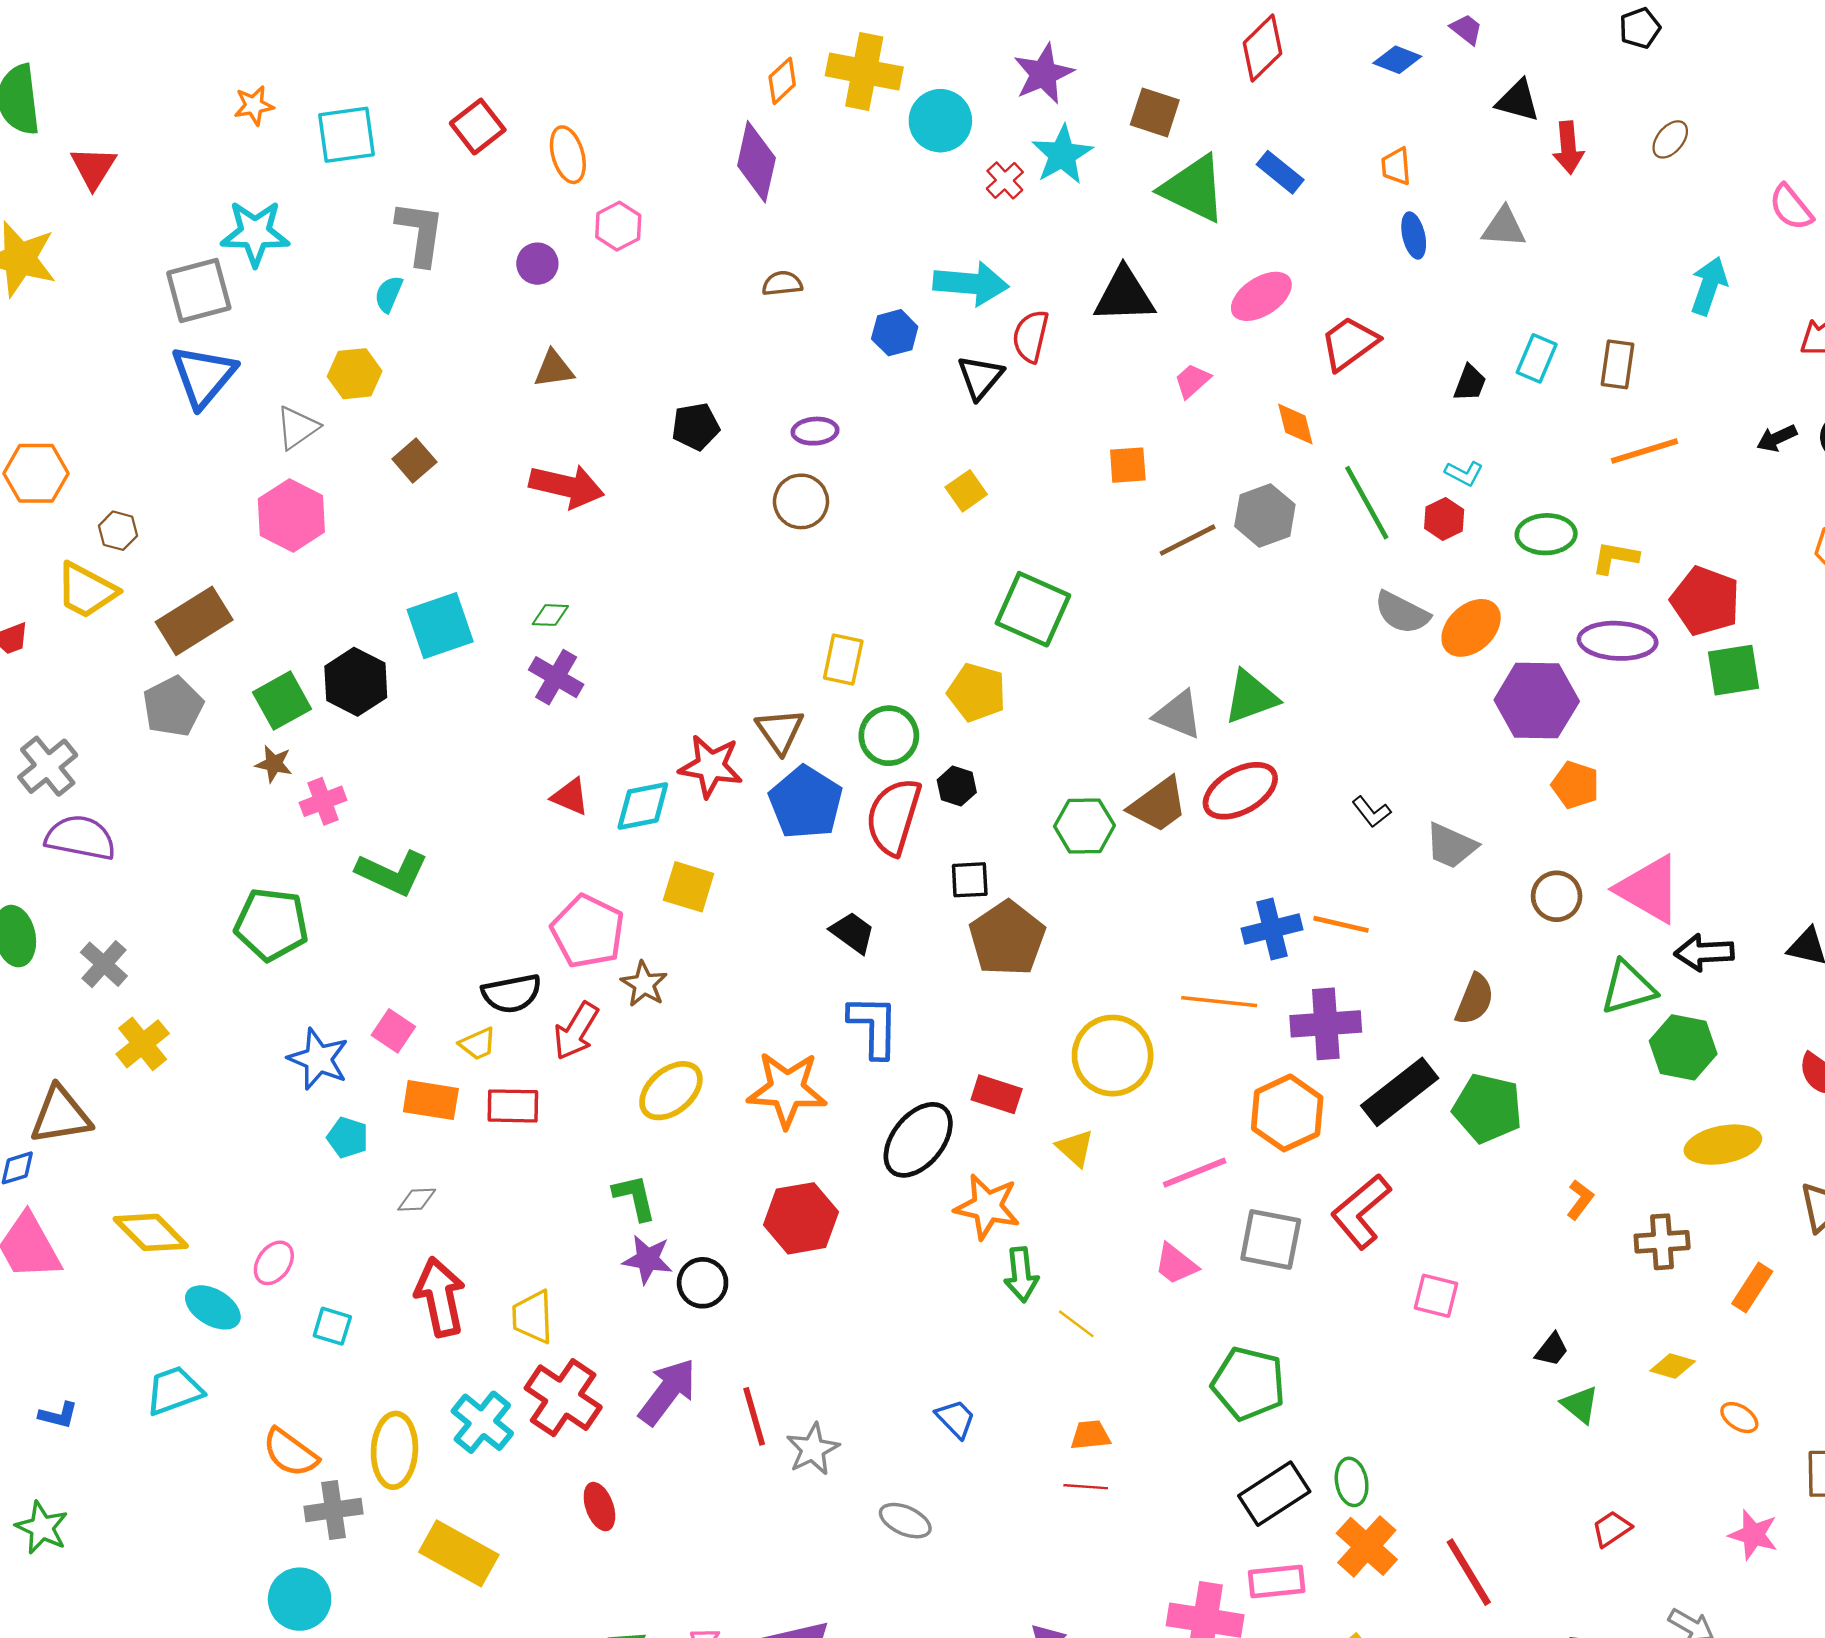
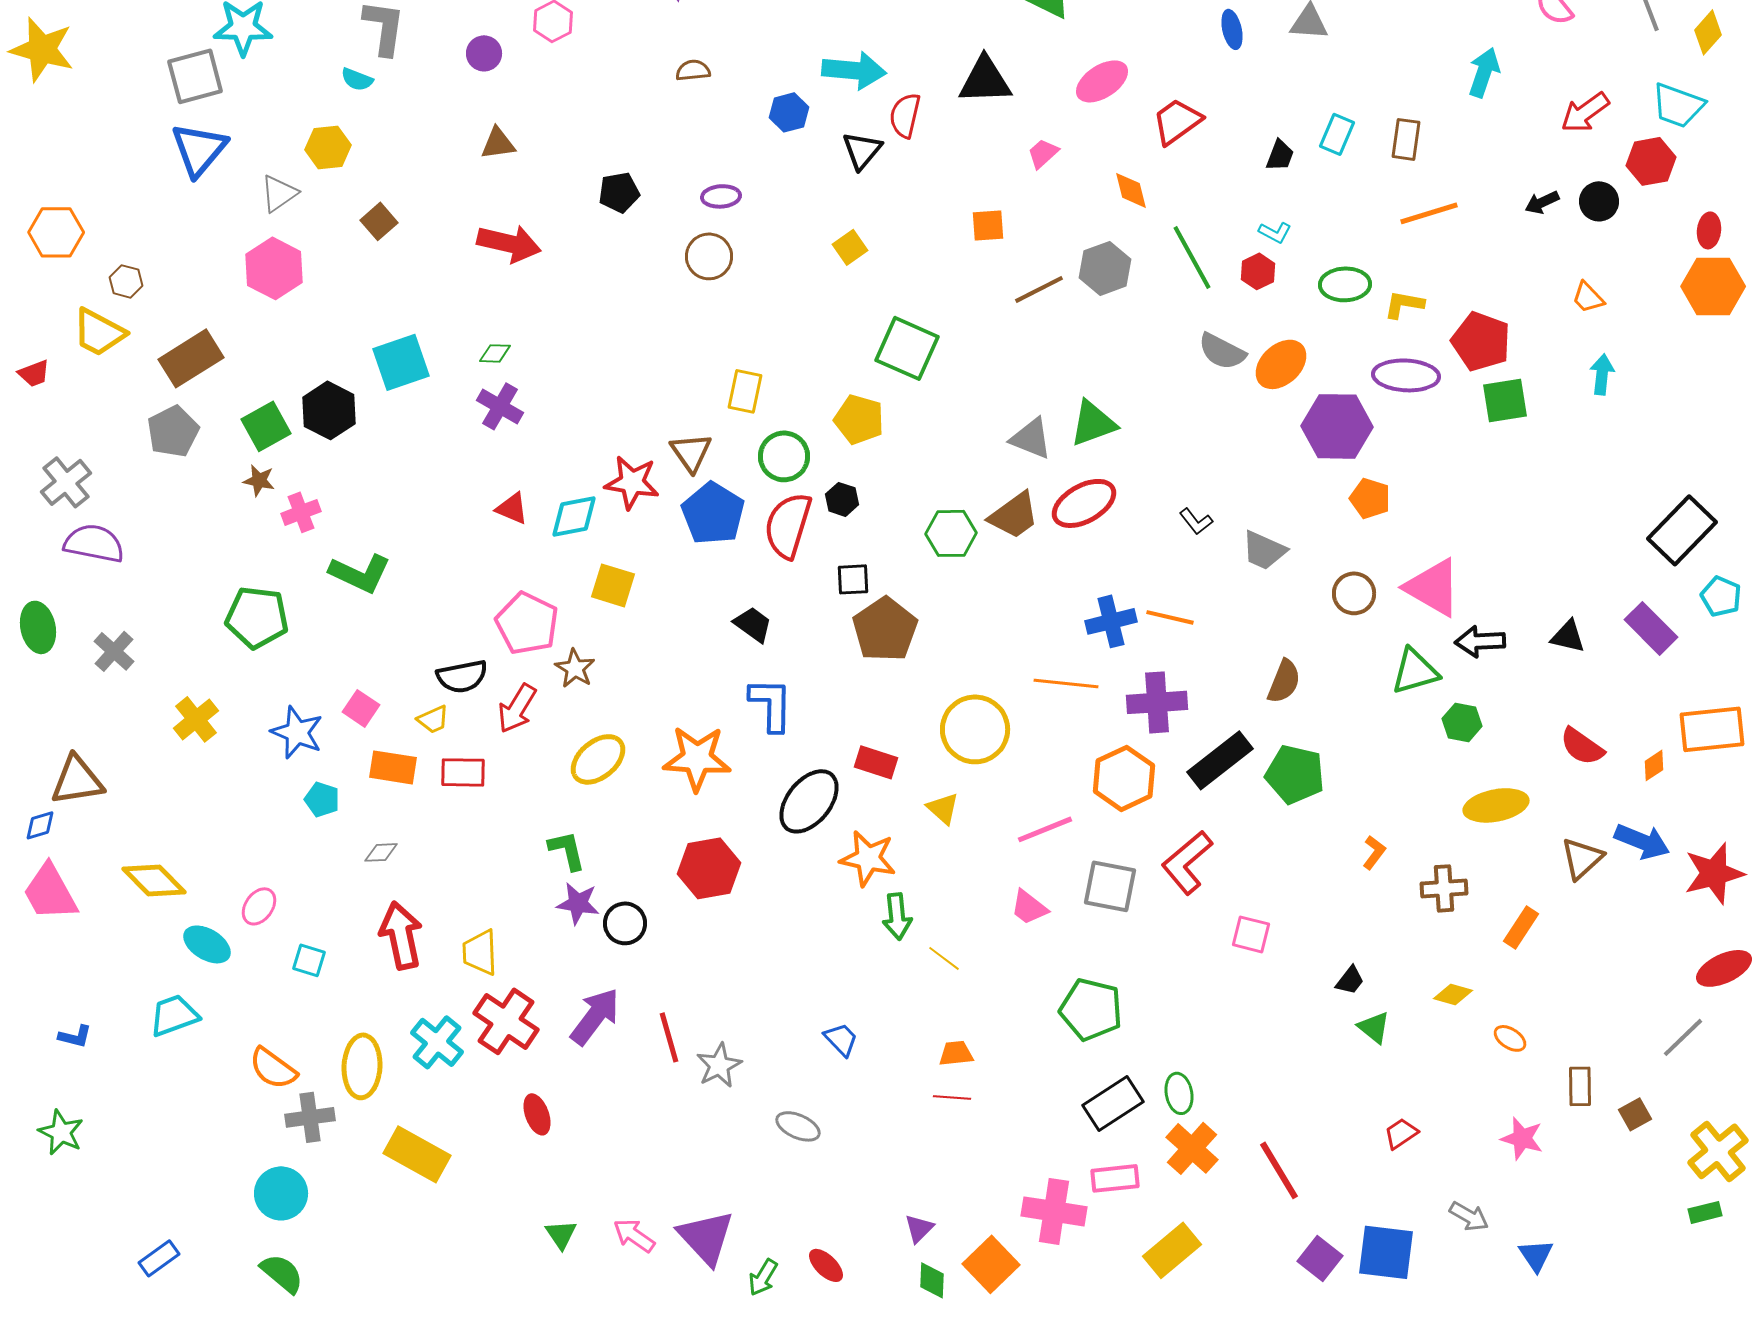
cyan semicircle: (389, 294) -> (357, 79), turned -92
yellow cross: (143, 1044) -> (196, 719), moved
green hexagon: (1683, 1047) -> (1462, 722), size x0.7

